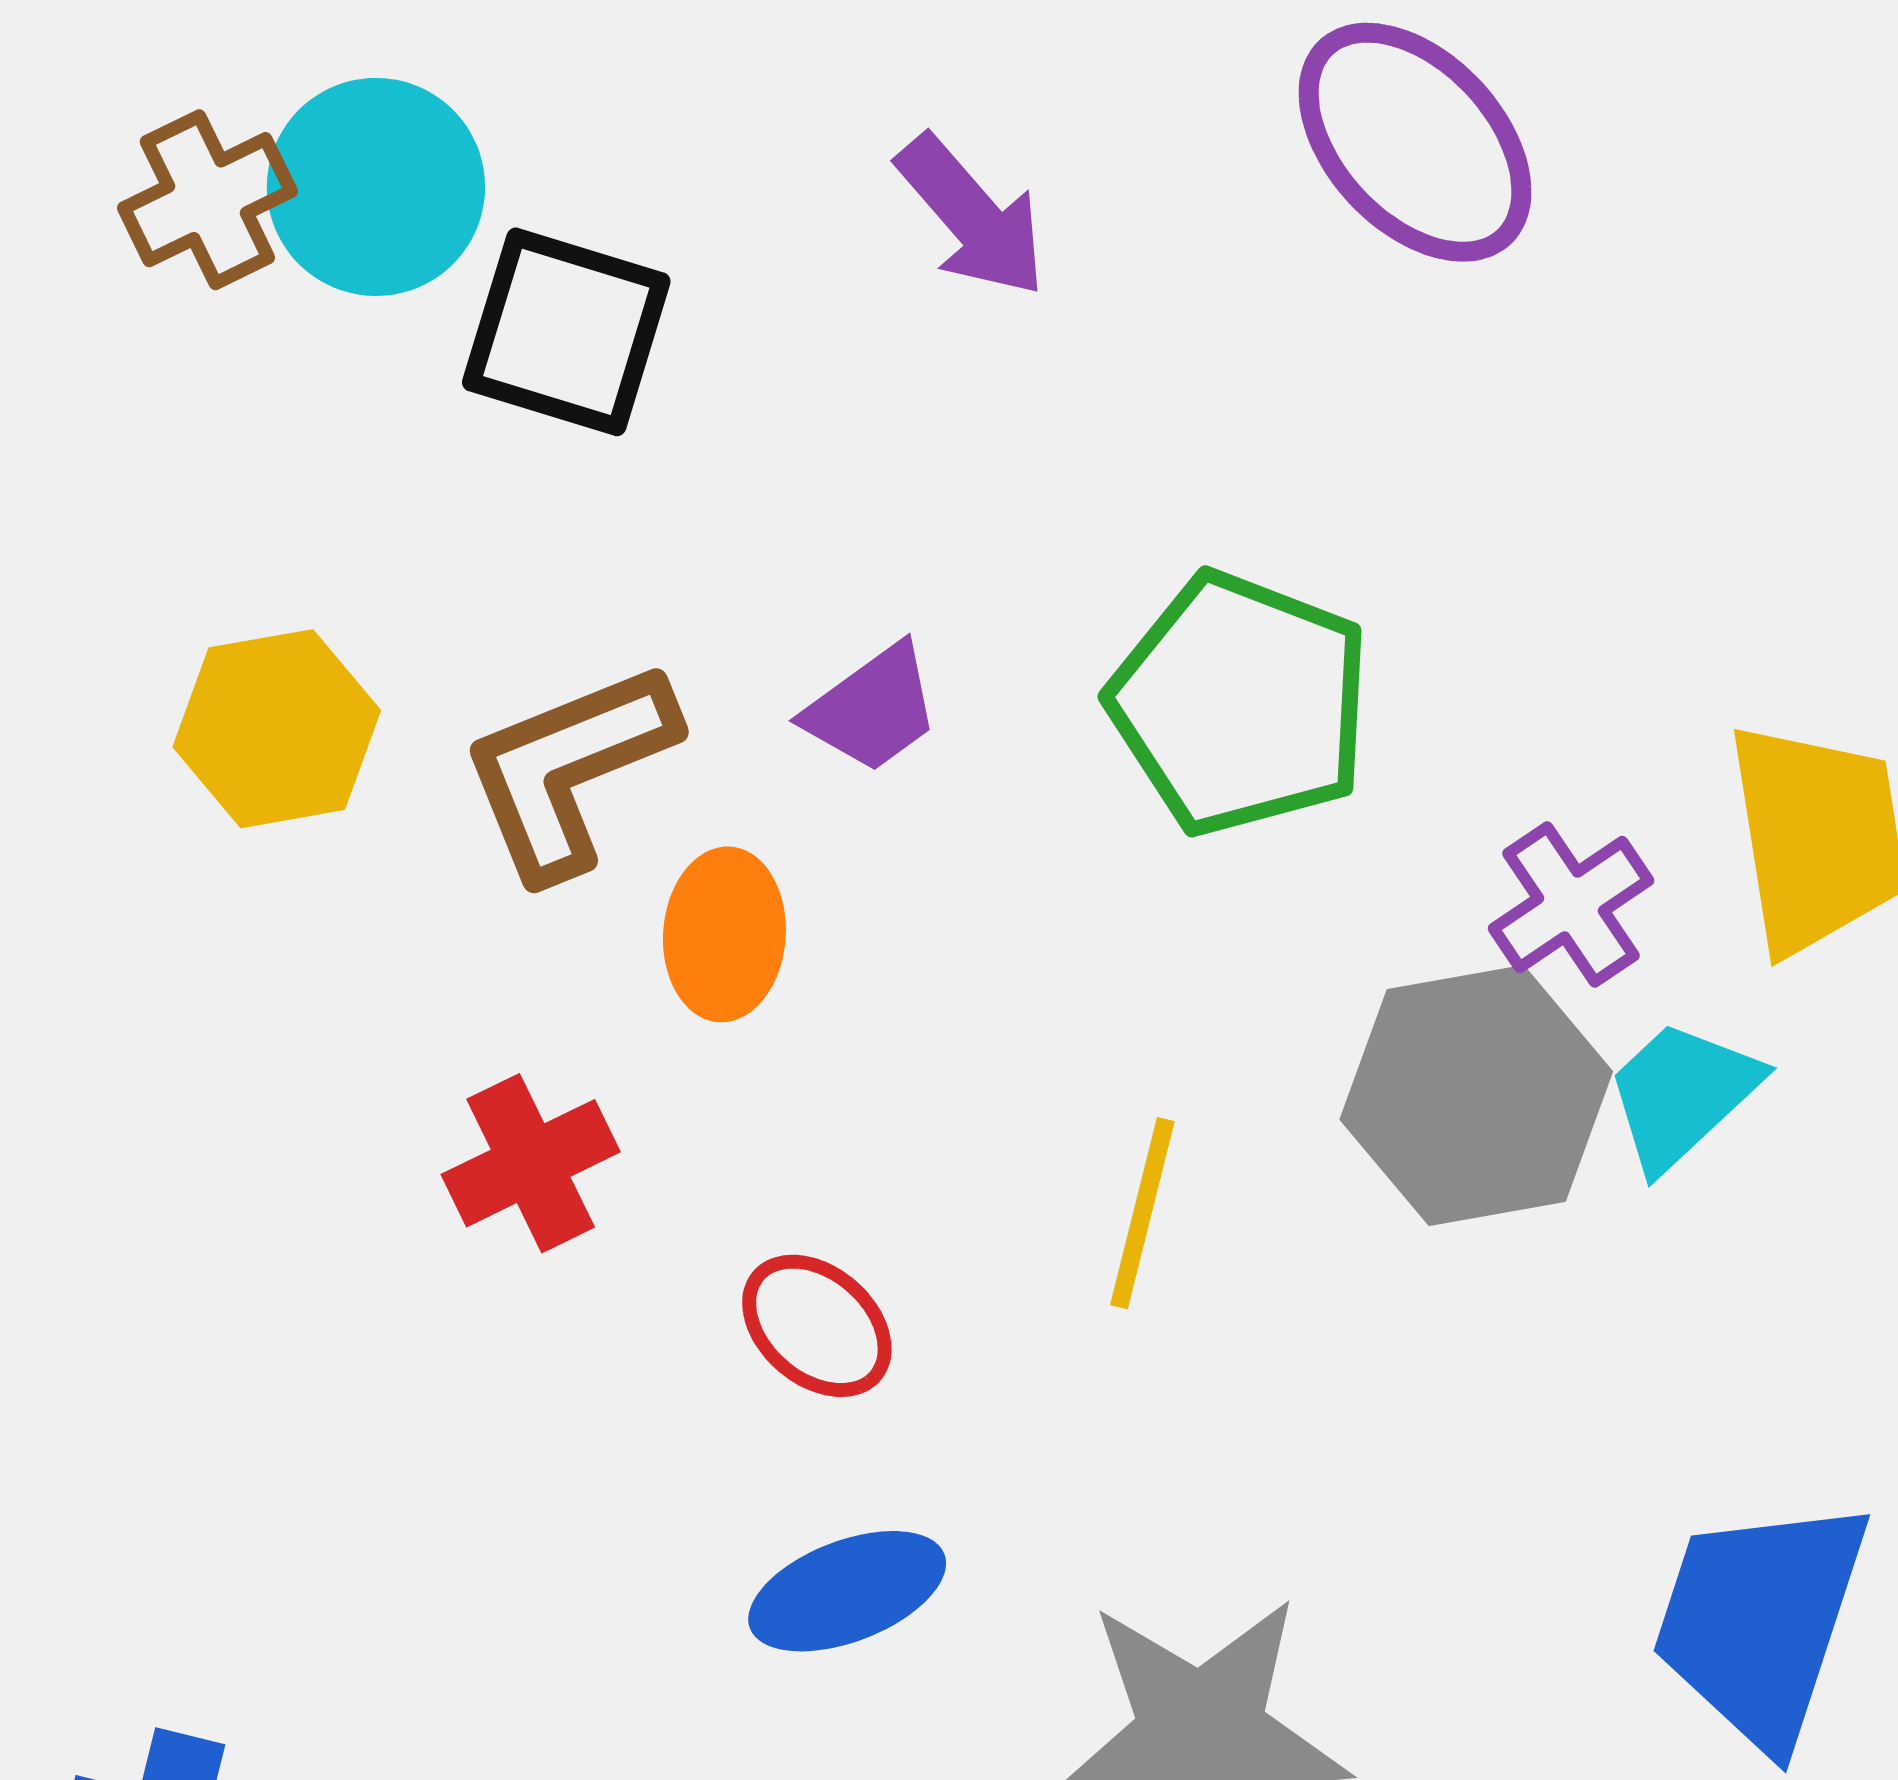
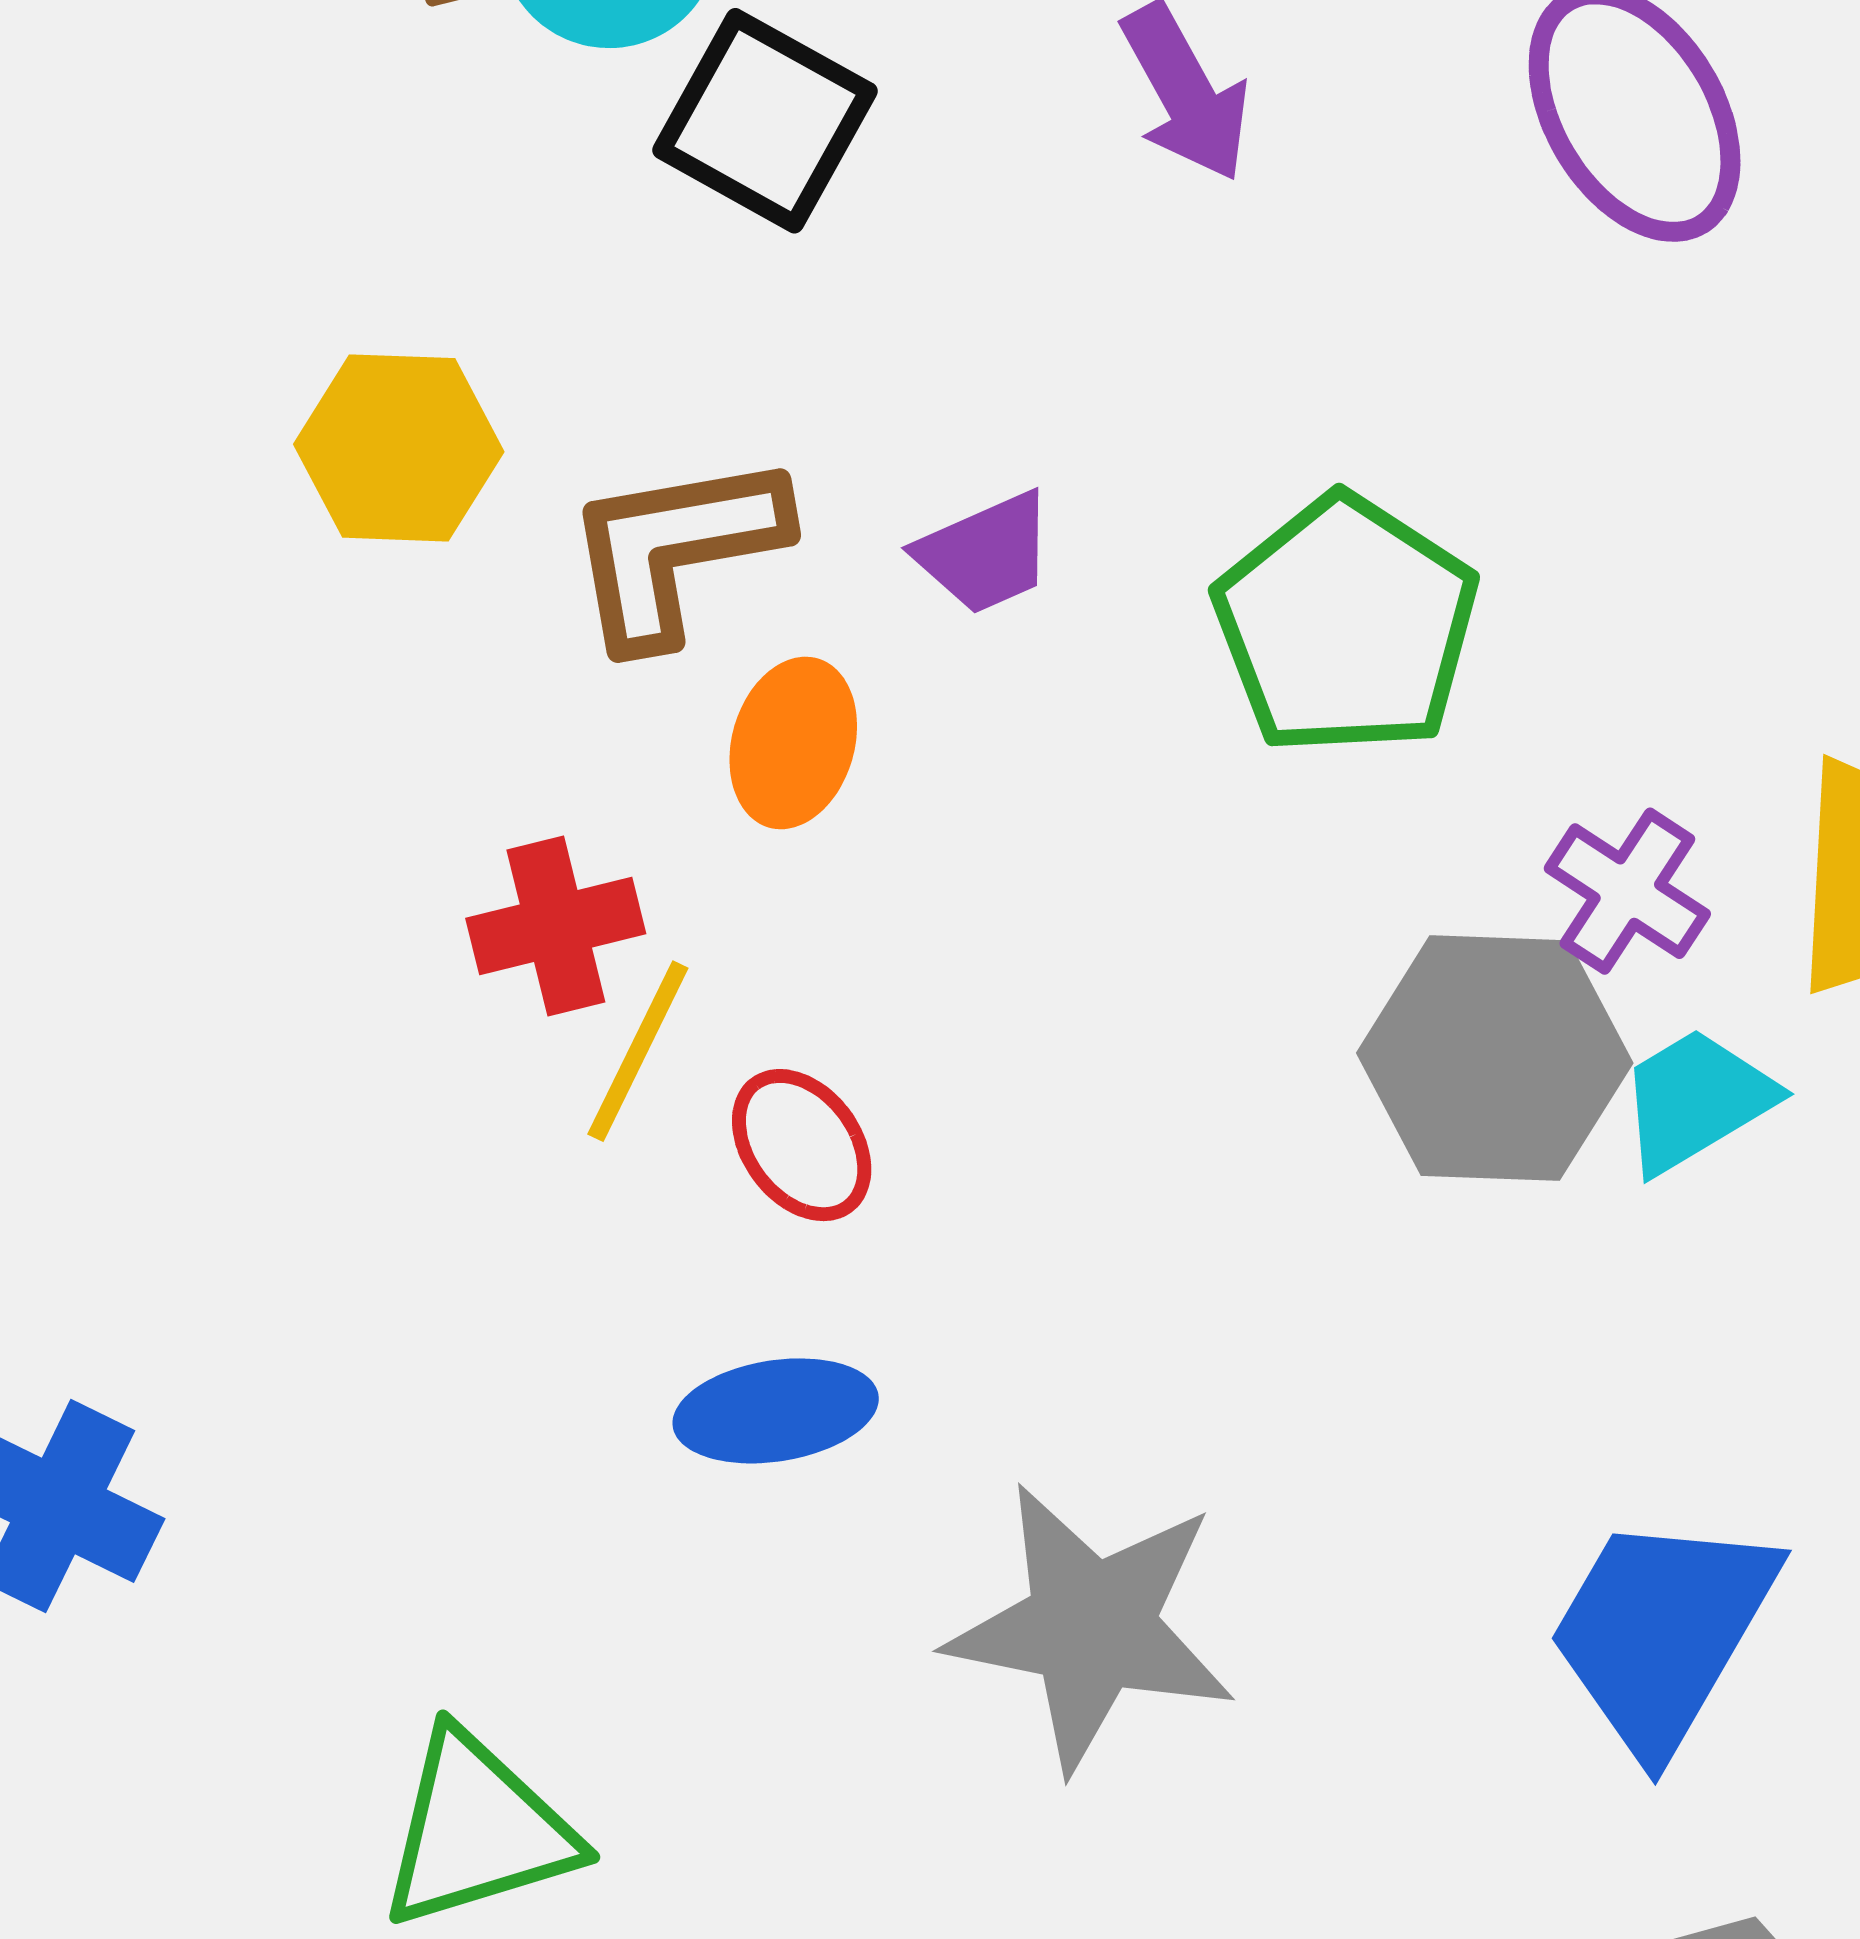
purple cross: (1571, 905) -> (1627, 891), turned -35
yellow line: (1142, 1213) -> (638, 1051), moved

